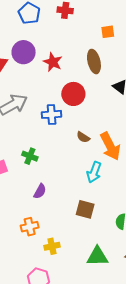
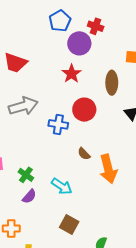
purple circle: (24, 52) -> (79, 43), moved
green cross: (30, 156) -> (26, 175), moved
cyan arrow: (94, 172) -> (62, 186), moved, turned -90

